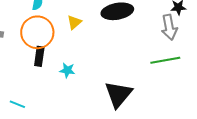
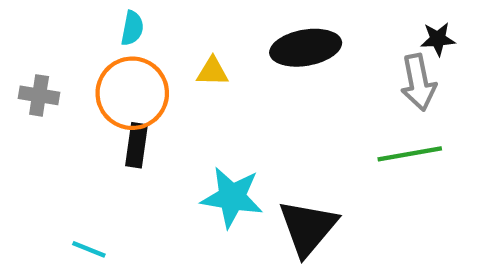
yellow triangle: (74, 22) -> (212, 72), turned 42
cyan star: (67, 70) -> (232, 197), moved, size x1.8

